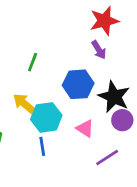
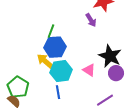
purple arrow: (99, 50) -> (91, 20), moved
blue hexagon: (78, 84) -> (55, 47), moved
pink triangle: (85, 128) -> (89, 70), moved

